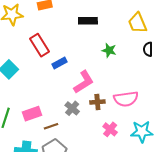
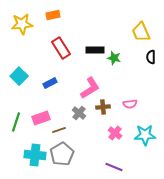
black rectangle: (88, 21) -> (95, 50), moved
red rectangle: (39, 45) -> (61, 48), moved
blue rectangle: (59, 63) -> (50, 83), moved
pink semicircle: (126, 99) -> (130, 104), size x0.6

